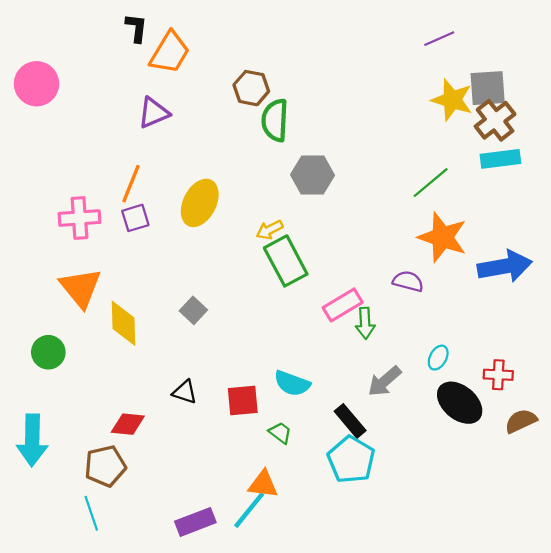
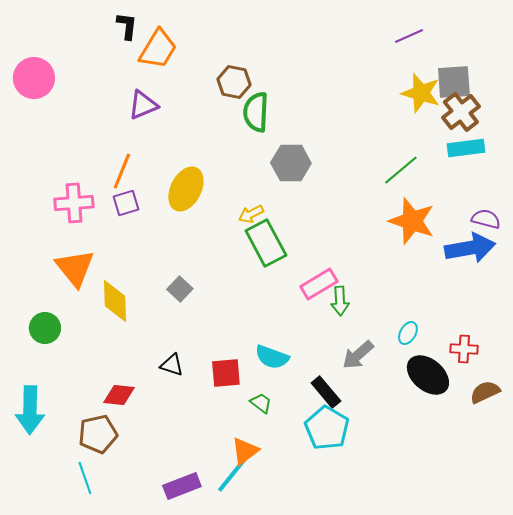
purple semicircle: (408, 281) -> (486, 219), moved
orange triangle: (263, 484) -> (245, 451), turned -44

